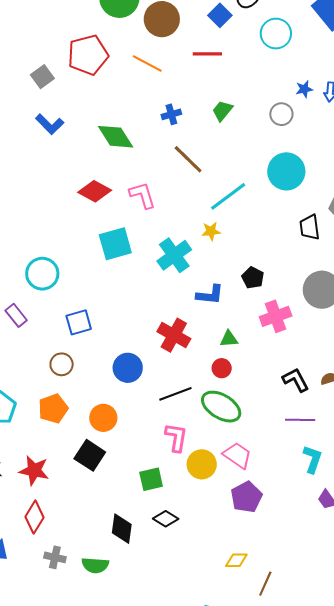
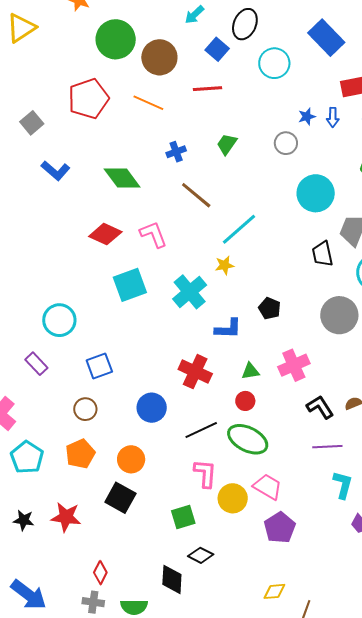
gray square: (42, 77) -> (32, 123), moved
cyan circle: (286, 171) -> (316, 193), moved
pink cross: (276, 316) -> (294, 365), moved
red diamond: (34, 517) -> (100, 573), moved, size x0.7
black diamond: (122, 529) -> (172, 579), moved

